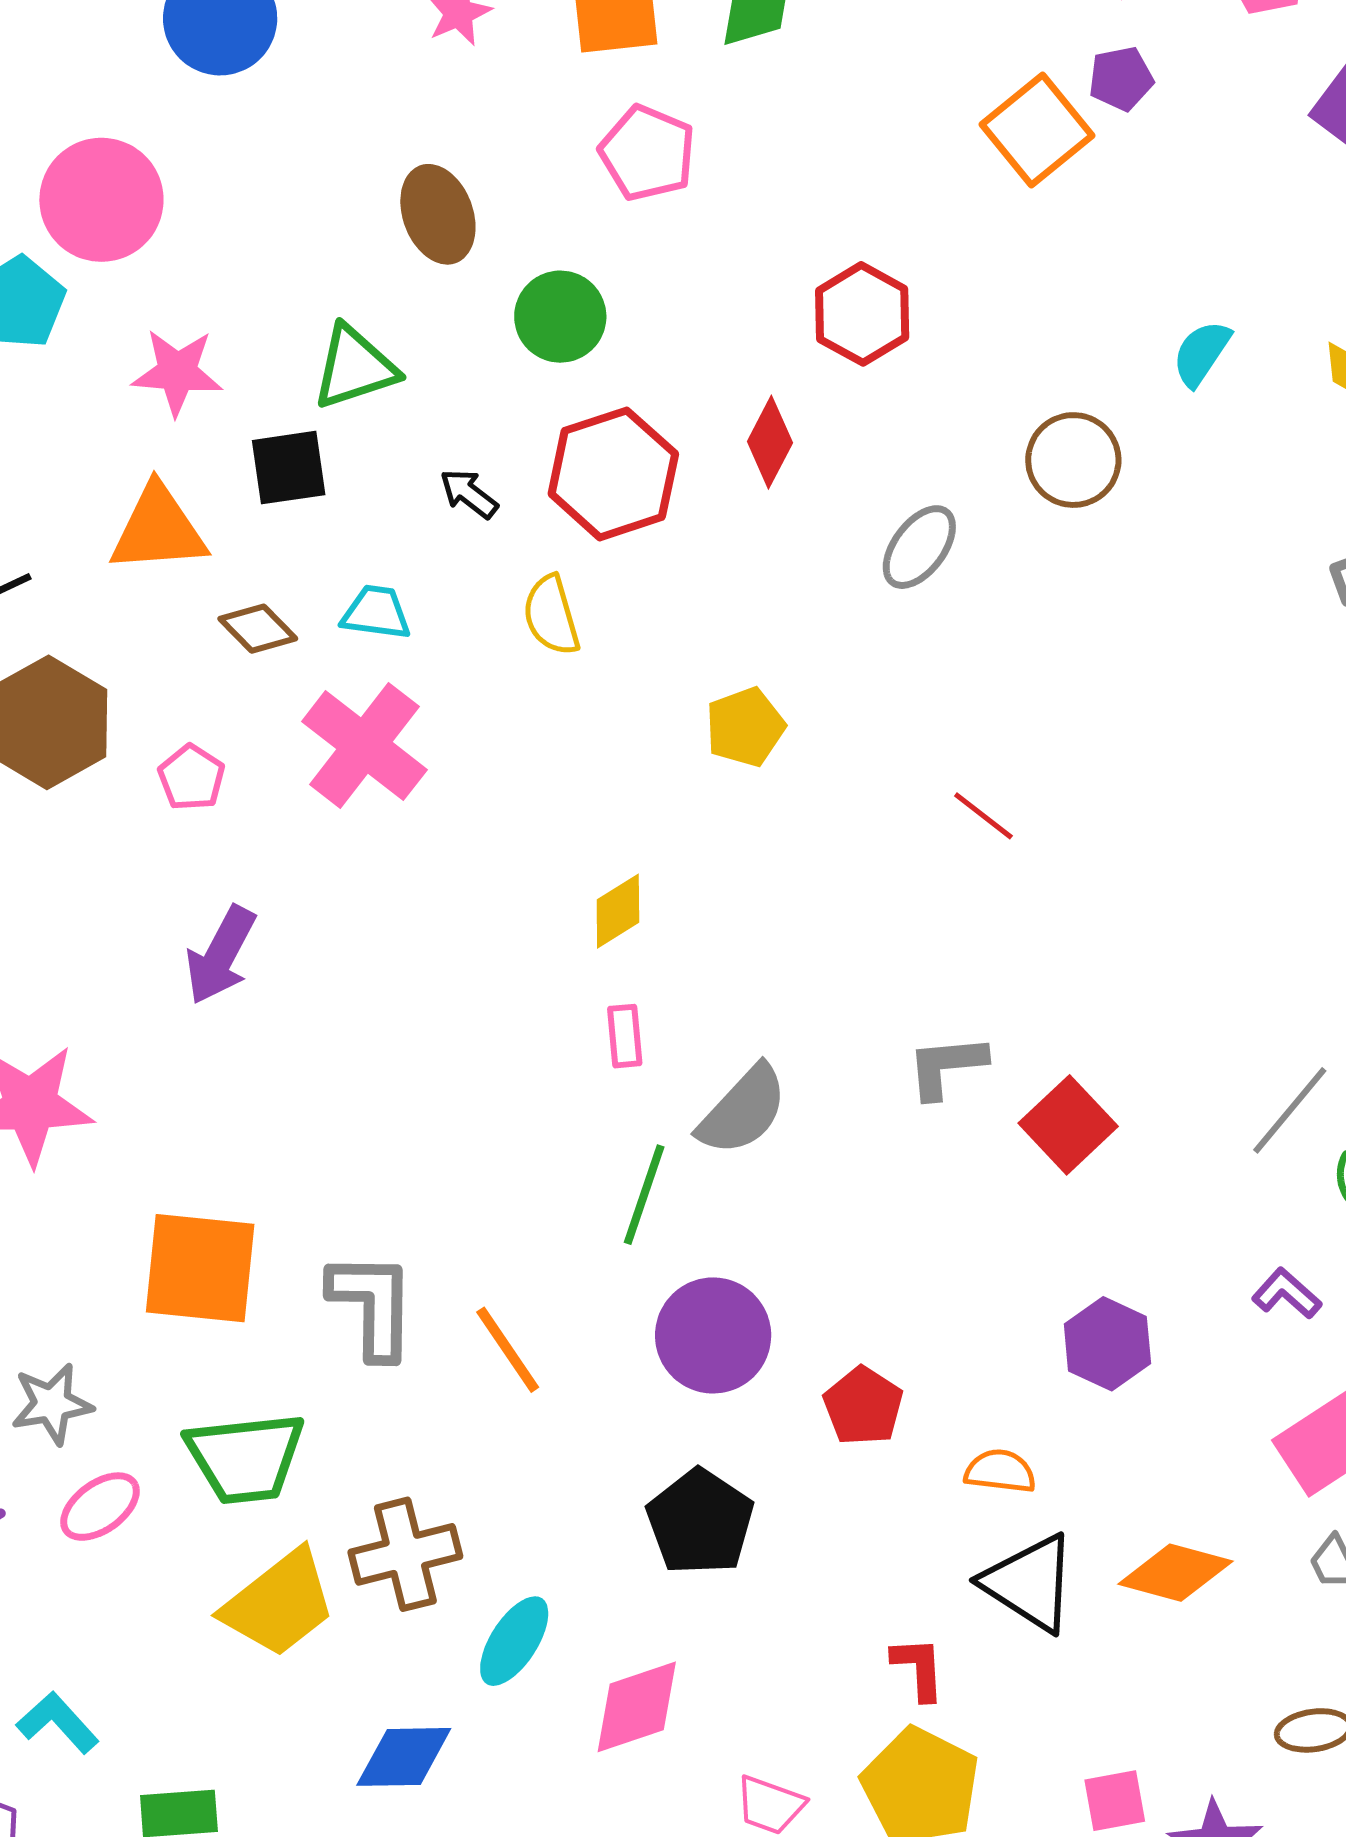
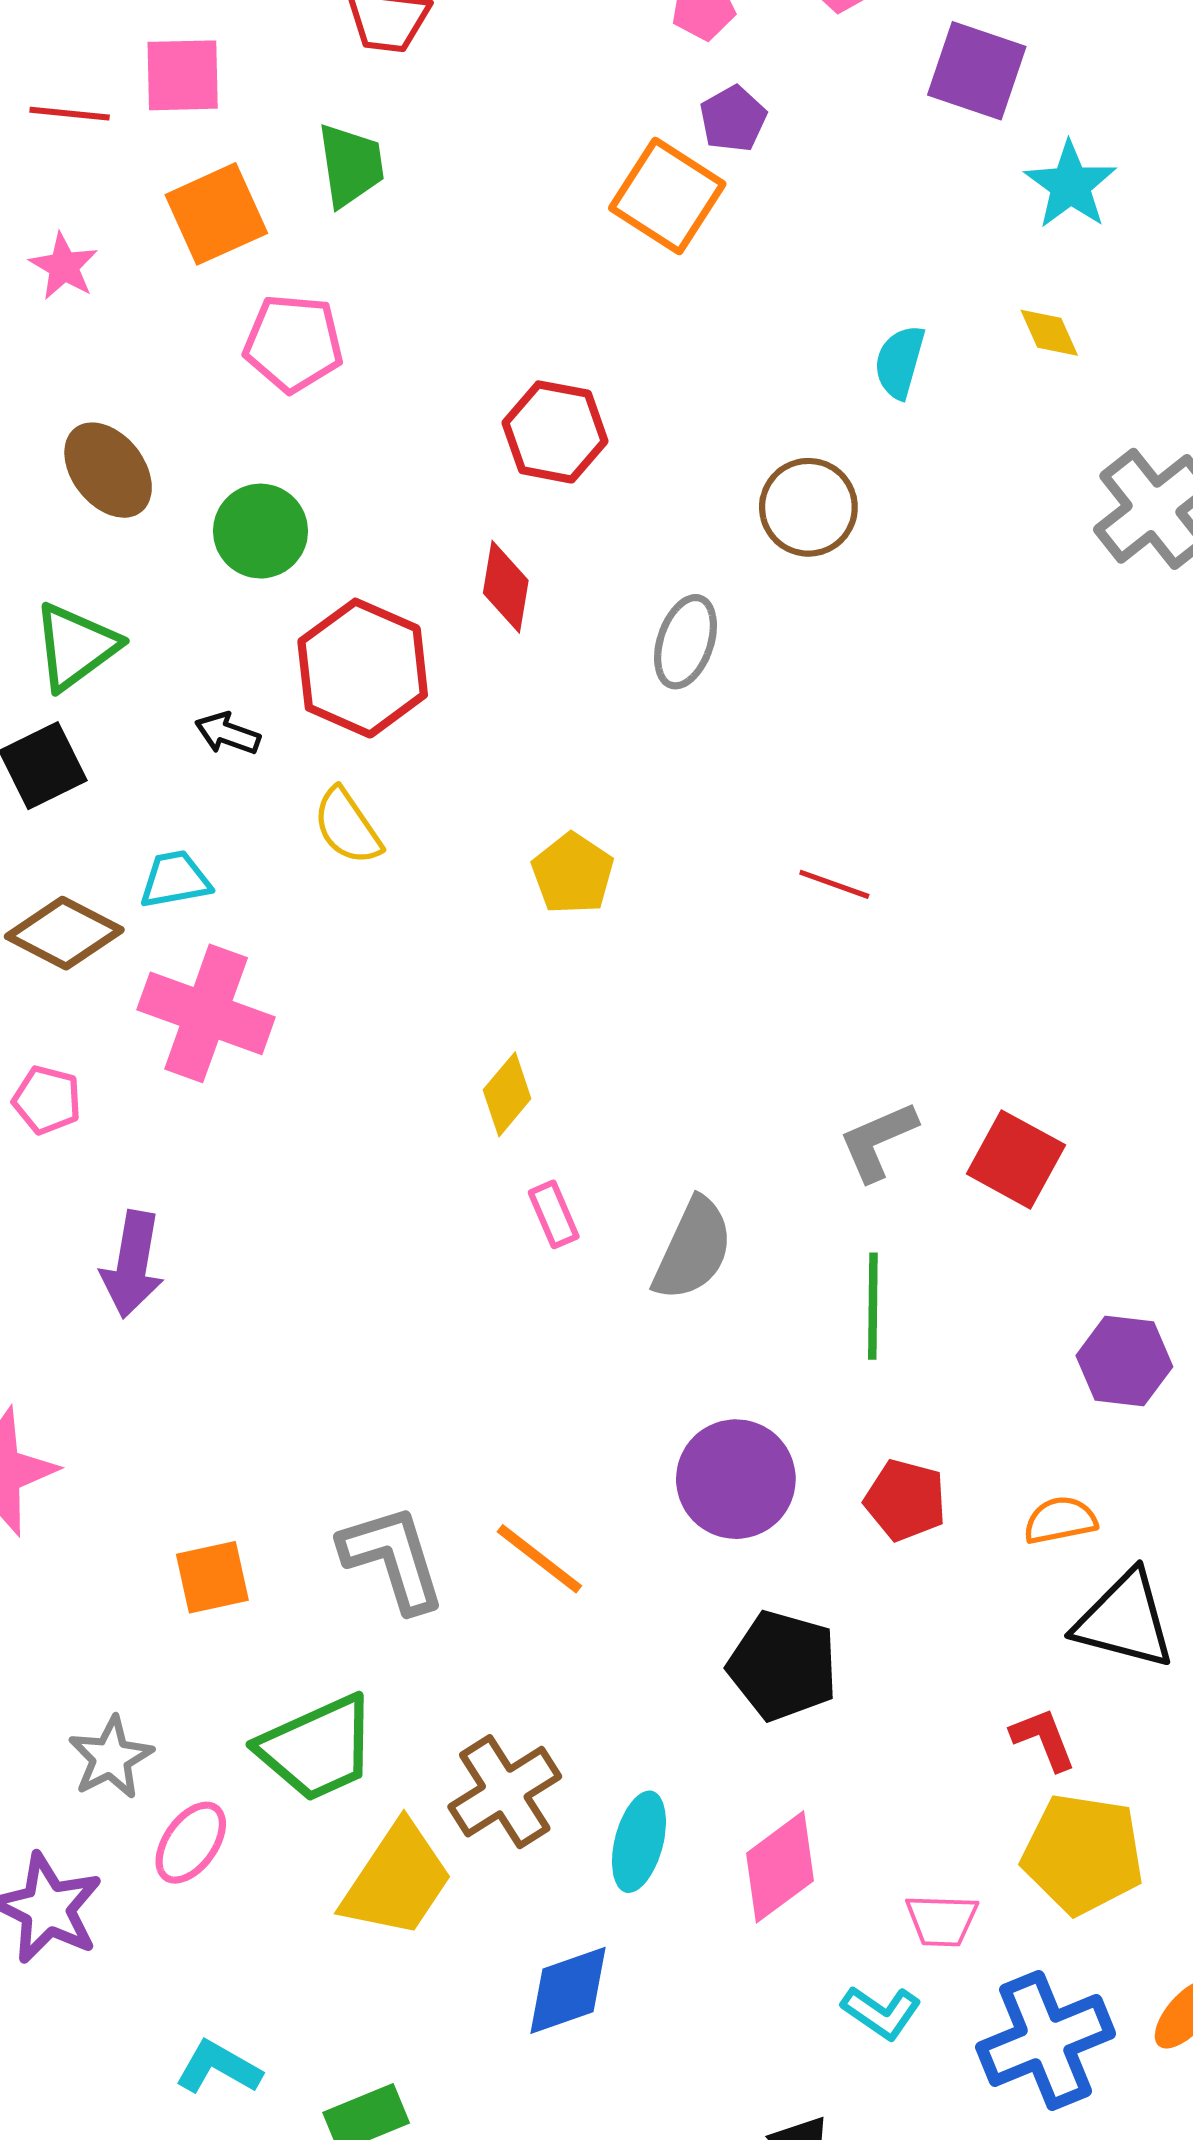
brown diamond: (258, 629) -> (64, 933), size x1.4
green line: (644, 1195) -> (873, 1306), moved
orange square: (200, 1268) -> (212, 1577), size x0.6

